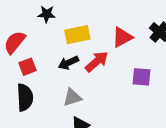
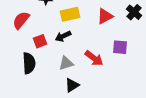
red arrow: (97, 62) -> (94, 58), moved, turned 78
red square: (27, 67) -> (40, 41), moved

